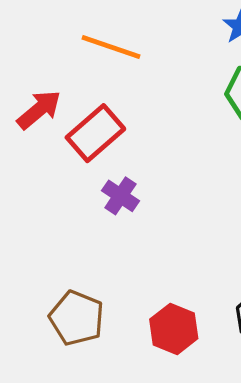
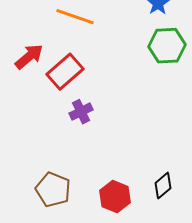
purple cross: (120, 196) -> (81, 112), turned 30

